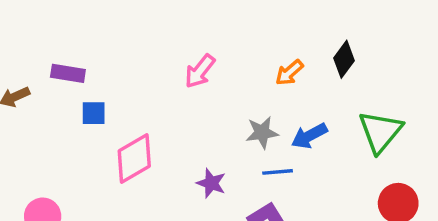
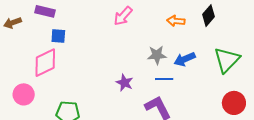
orange arrow: (289, 73) -> (176, 21), turned 42
pink diamond: (134, 159) -> (45, 63), moved

